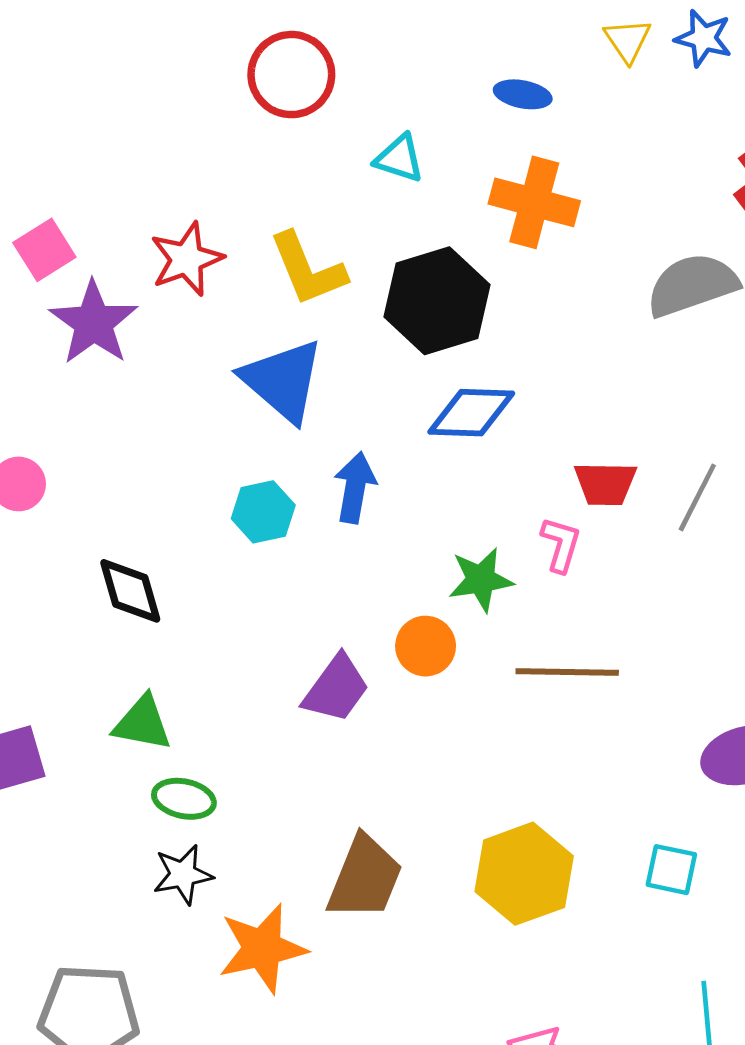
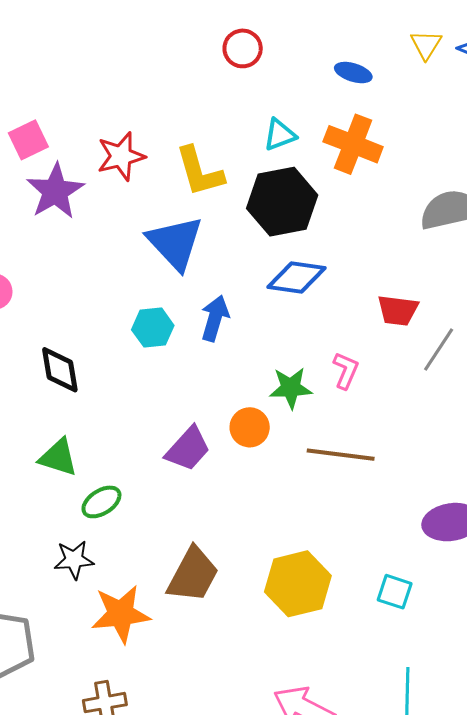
red circle: (291, 75) -> (243, 48), moved, size x0.7
cyan triangle: (399, 158) -> (280, 135), moved, turned -45
red trapezoid: (605, 484) -> (398, 310), moved
green ellipse: (184, 799) -> (101, 502), moved, turned -51

